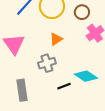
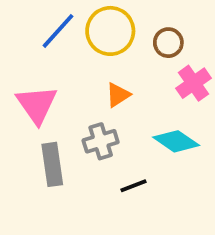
cyan diamond: (86, 76) -> (176, 141), moved
gray rectangle: (22, 90) -> (52, 164), moved

